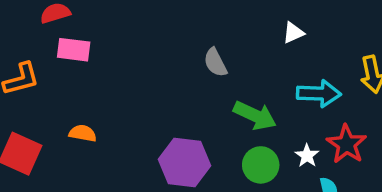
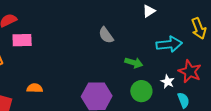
green arrow: (255, 115) -> (134, 63), size x0.7

